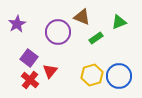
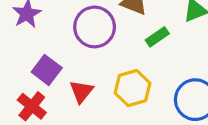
yellow hexagon: (92, 75) -> (133, 88), moved
red cross: (30, 80) -> (32, 106), moved

